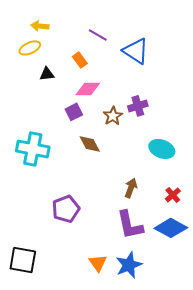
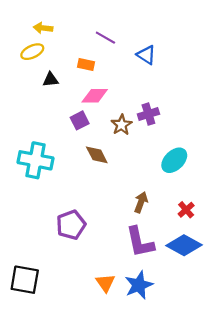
blue triangle: (136, 51) -> (146, 55), size x0.7
orange rectangle: (80, 60) -> (86, 65), turned -42
cyan ellipse: (162, 149) -> (174, 160), turned -65

